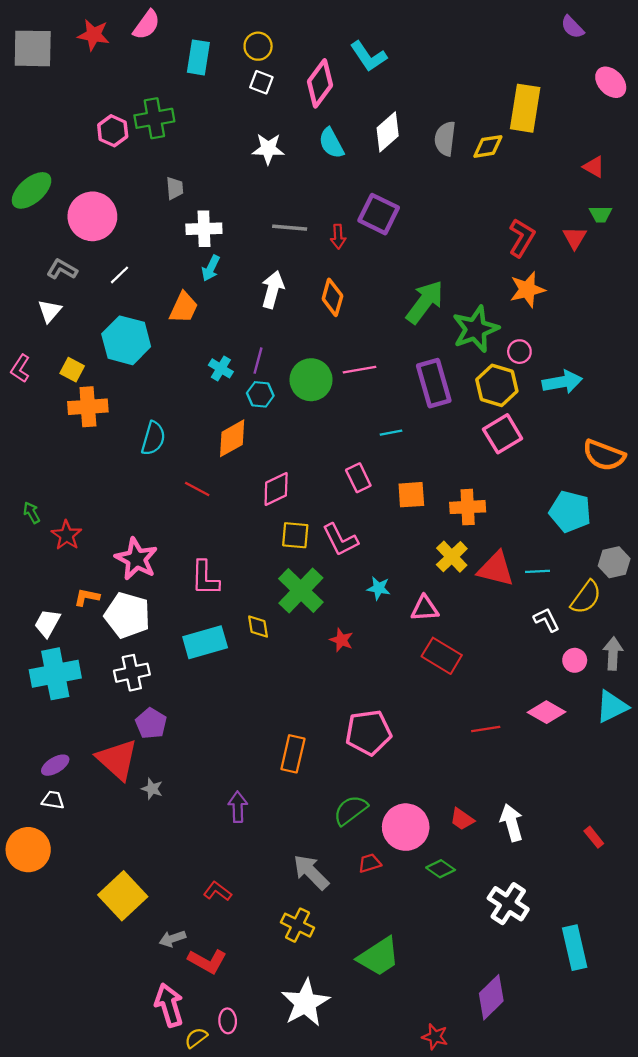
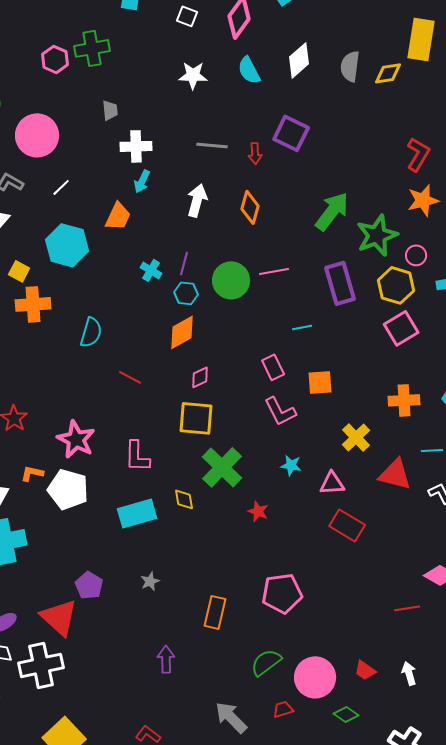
orange diamond: (232, 438) -> (182, 332), moved
pink diamond: (276, 489) -> (200, 377), size x0.7
orange cross: (468, 507) -> (404, 400), moved
yellow square: (295, 535) -> (196, 418), moved, size x1.4
pink L-shape: (340, 540) -> (280, 411), moved
red triangle: (496, 569) -> (395, 474), moved
white cross: (132, 673) -> (41, 665), moved, size x1.4
red line: (486, 729) -> (407, 608), moved
gray star: (152, 789) -> (150, 581), moved, turned 30
white arrow: (512, 823) -> (409, 673), size x0.7

